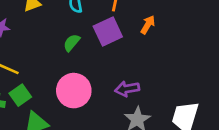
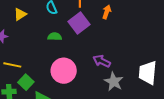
green semicircle: (72, 43) -> (55, 37), turned 64
purple arrow: (127, 89) -> (102, 61), turned 48

